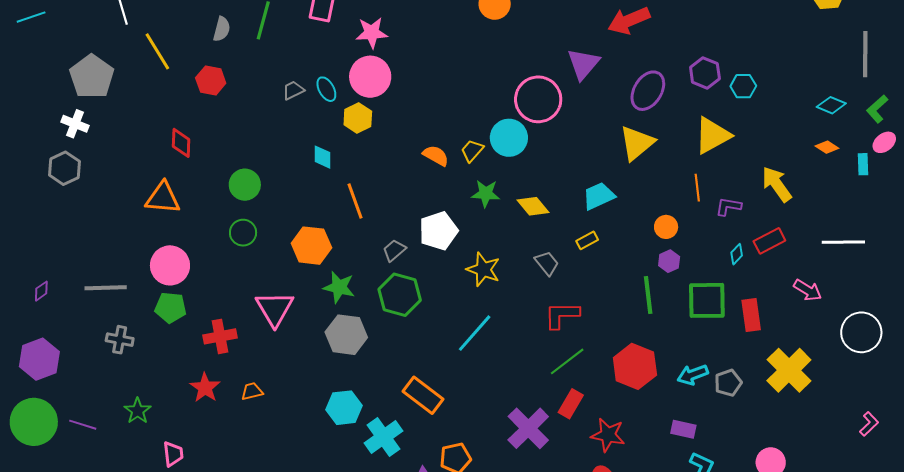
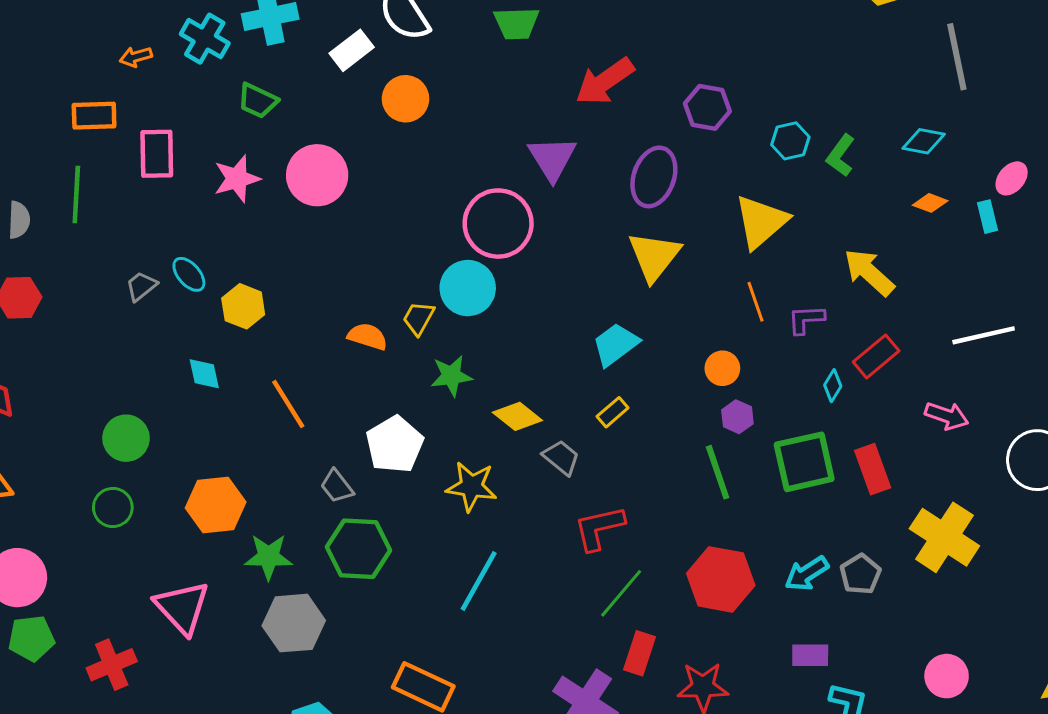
purple hexagon: (705, 73) -> (707, 107), moved
pink circle: (370, 77) -> (317, 175), moved
green L-shape: (877, 109) -> (841, 156), moved
green circle: (245, 185) -> (126, 438), moved
orange line: (355, 201) -> (288, 404), moved
yellow diamond: (533, 206) -> (517, 416), moved
gray trapezoid: (394, 250) -> (337, 486), turned -75

